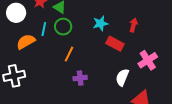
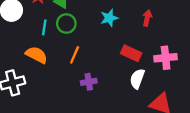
orange semicircle: (26, 42) -> (37, 55), moved, turned 60
red rectangle: (115, 44) -> (131, 53), moved
pink cross: (148, 60) -> (166, 58), turned 30

